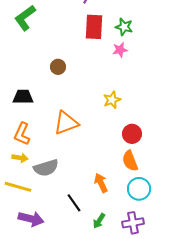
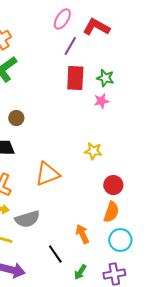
brown circle: (58, 67) -> (16, 118), moved
yellow star: (112, 100) -> (93, 151), turned 30
orange semicircle: (130, 161) -> (111, 212), turned -140

